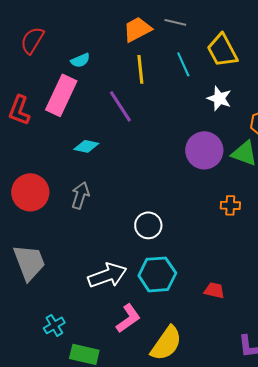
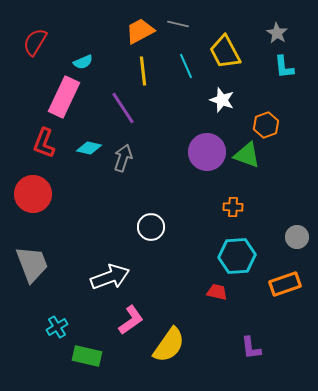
red L-shape: (19, 110) -> (44, 143), moved
gray arrow: (80, 195) -> (123, 158), moved
cyan hexagon: (157, 274) -> (237, 256), moved

